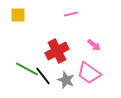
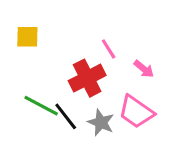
pink line: (71, 14) -> (109, 49), moved, turned 72
yellow square: (18, 15) -> (27, 37), moved

